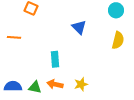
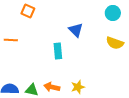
yellow semicircle: (118, 40) -> (115, 43), turned 96
cyan rectangle: (55, 59) -> (58, 51), moved

